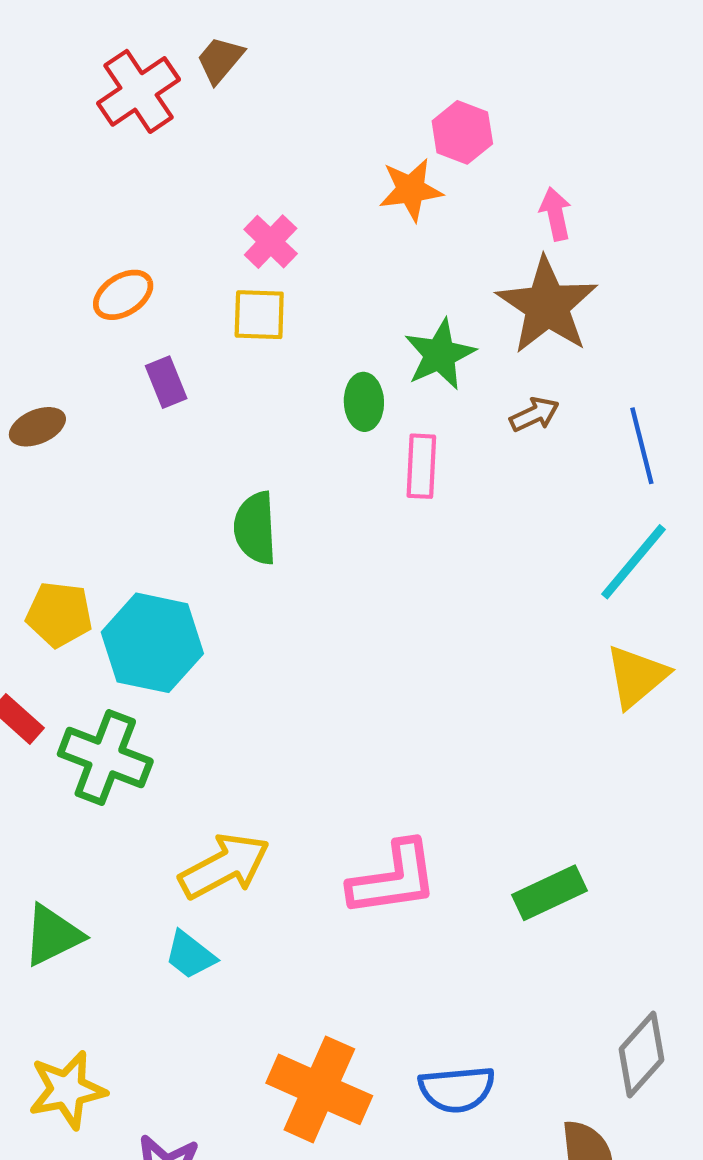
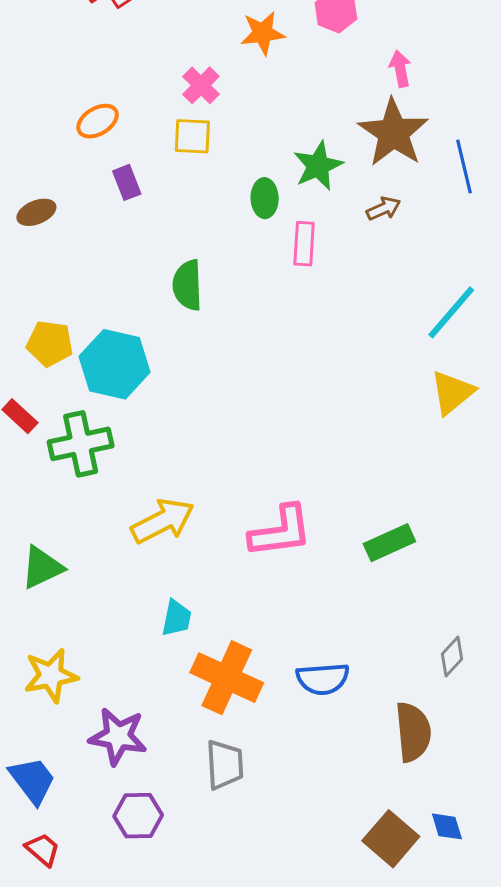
orange star: (411, 190) -> (263, 33), moved
blue line: (642, 446) -> (464, 167), moved
green cross: (105, 758) -> (81, 444), turned -34
cyan trapezoid: (190, 955) -> (176, 618), moved, turned -117
gray diamond: (641, 1054) -> (452, 656), size x0.7

